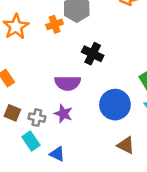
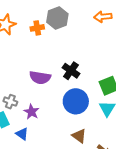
black cross: (93, 54) -> (71, 71), moved
purple star: (63, 114) -> (31, 112), moved

